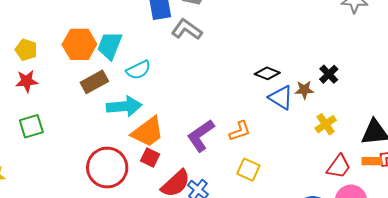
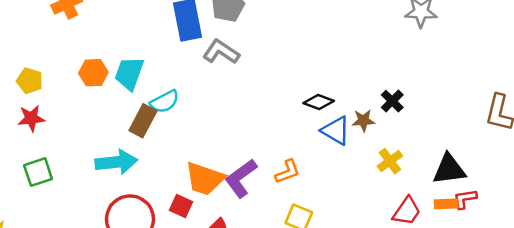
orange hexagon: (79, 44) -> (93, 73), size x0.7
brown rectangle: (94, 82) -> (143, 121), moved, turned -32
cyan arrow: (124, 106) -> (116, 162), moved
orange trapezoid: (148, 132) -> (205, 179), moved, turned 57

